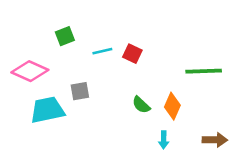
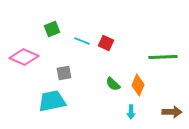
cyan line: (102, 51) -> (82, 41), turned 35
cyan trapezoid: (47, 110) -> (52, 101), moved

